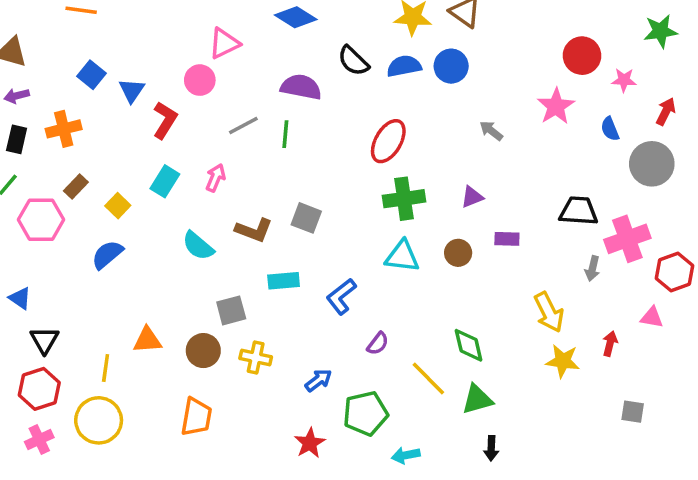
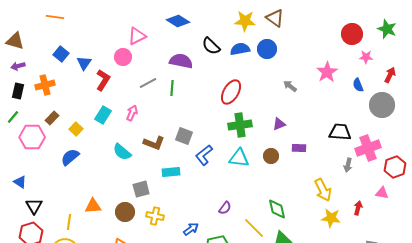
green star: (661, 31) -> (387, 29), turned 30
red circle: (582, 56) -> (352, 34), moved
blue L-shape: (341, 296) -> (204, 155), moved

